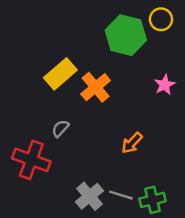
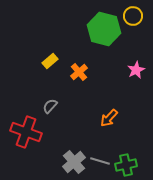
yellow rectangle: (60, 74) -> (50, 61), size x0.6
orange cross: (96, 87) -> (79, 72), size x0.7

